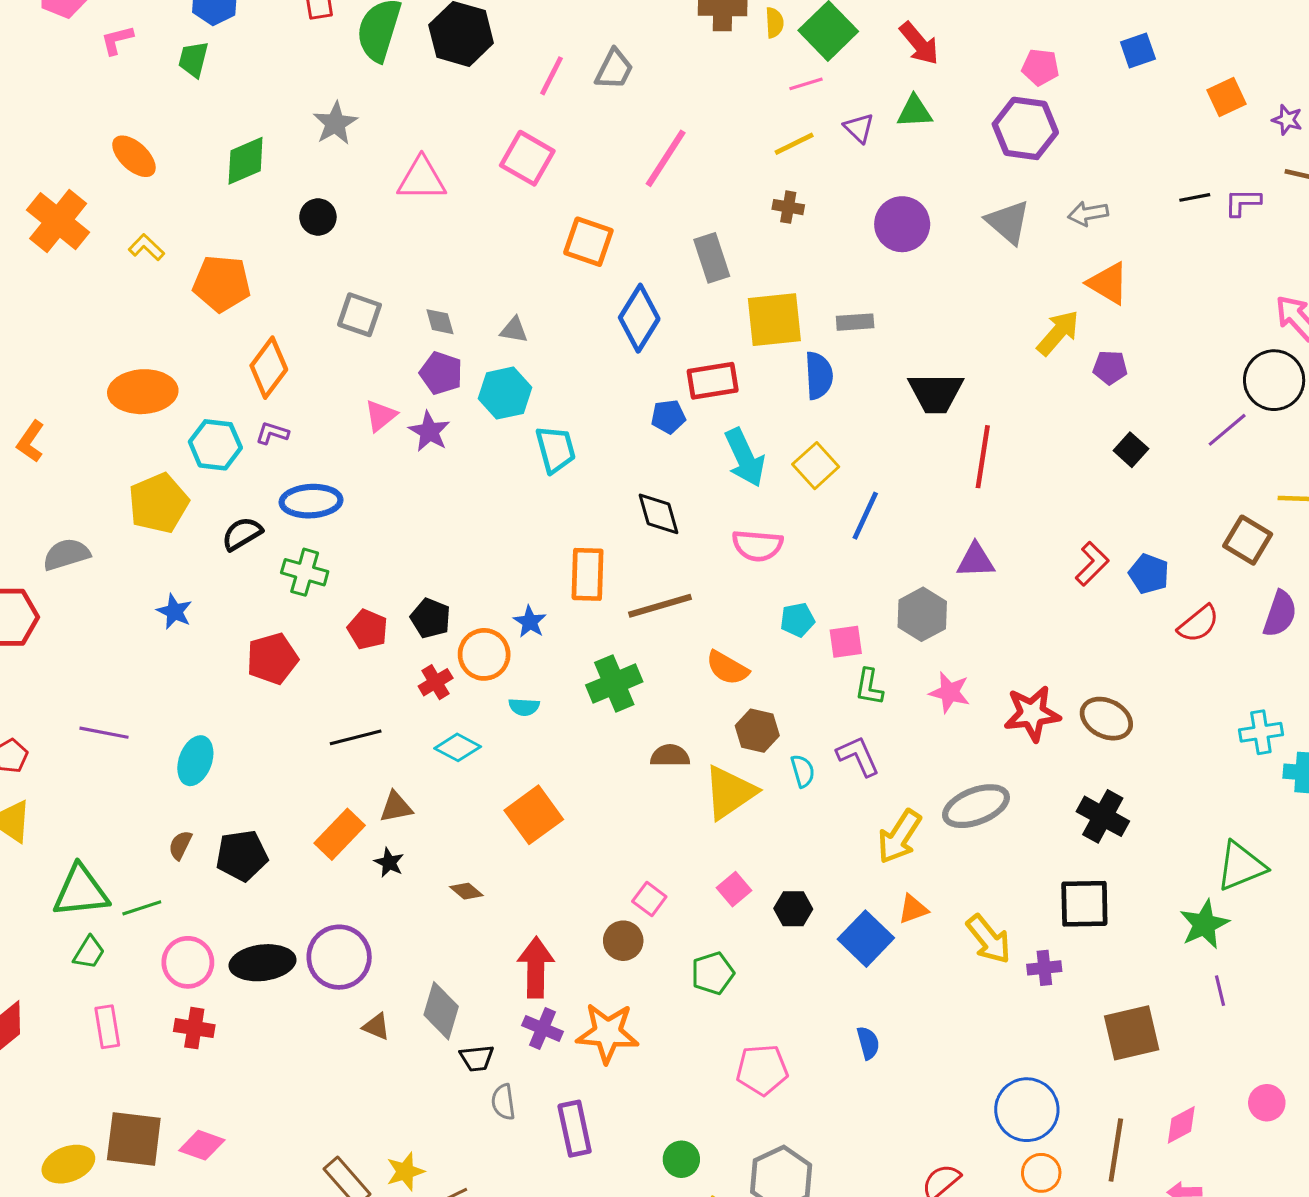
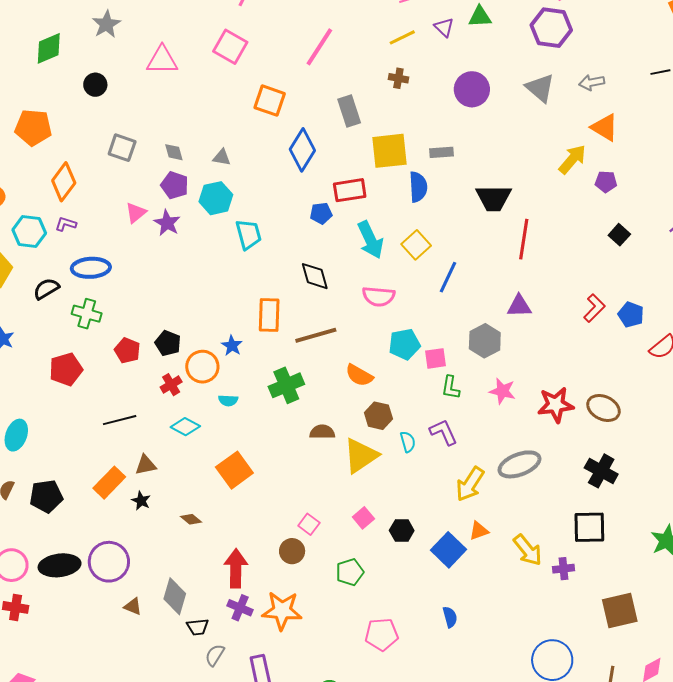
cyan pentagon: (797, 620) -> (404, 344), size x1.4
gray semicircle: (503, 1102) -> (215, 655), turned 40

